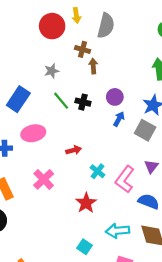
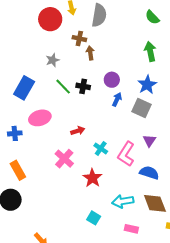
pink cross: (44, 179) -> (64, 159), moved

